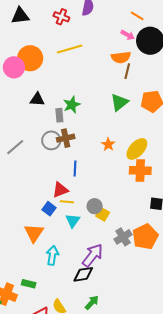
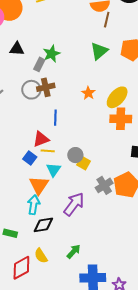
gray rectangle: (59, 115) -> (39, 64), turned 32
orange triangle: (34, 233) -> (39, 185), moved
black diamond: (83, 274) -> (43, 225), moved

